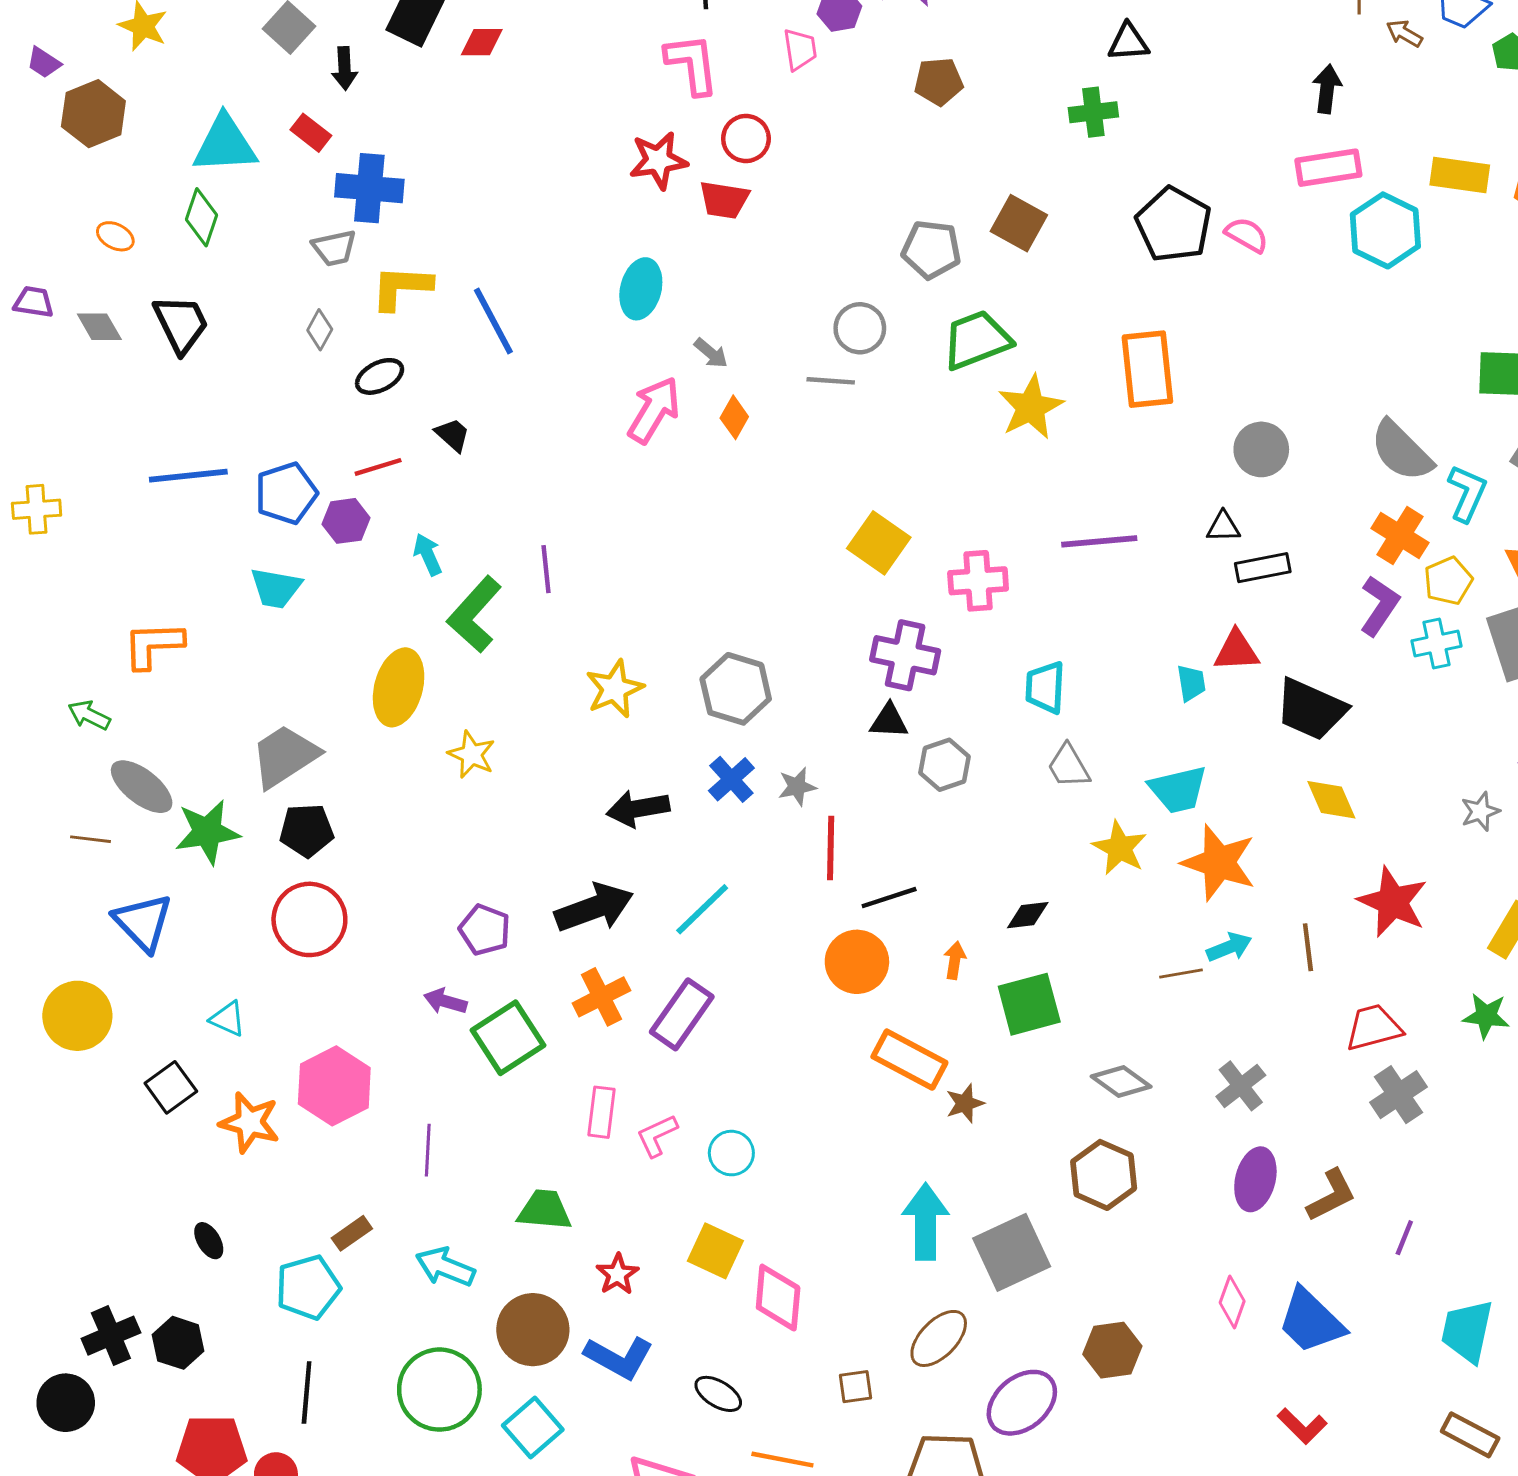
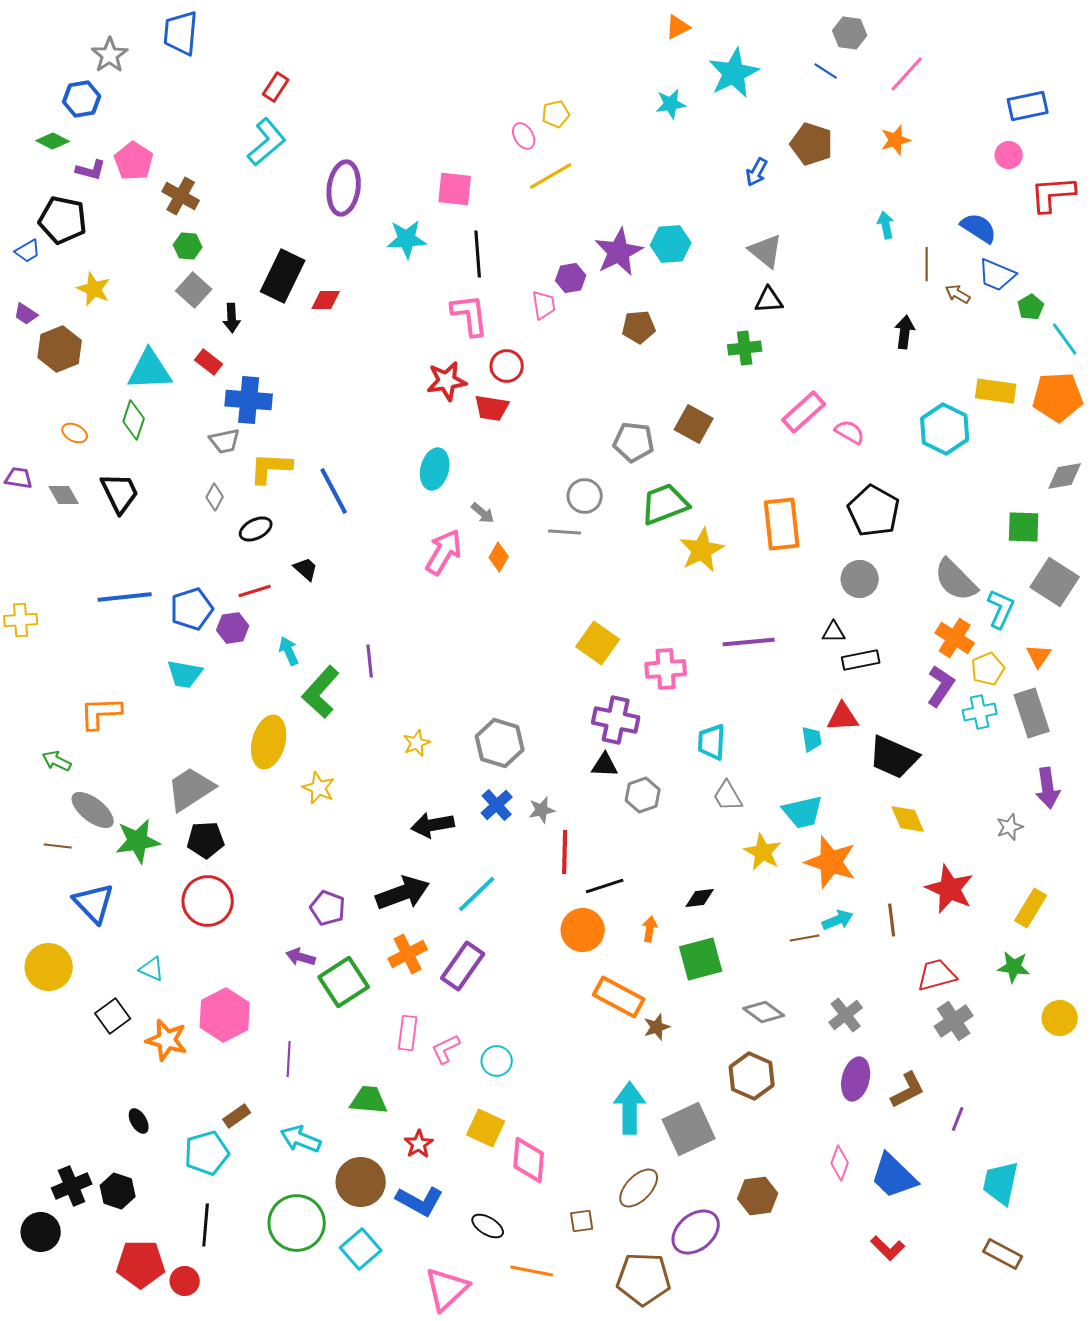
pink rectangle: (1328, 168) -> (804, 412), moved, turned -33
black pentagon: (1174, 225) -> (874, 511), moved
yellow star: (615, 689) -> (417, 743), size x0.7

